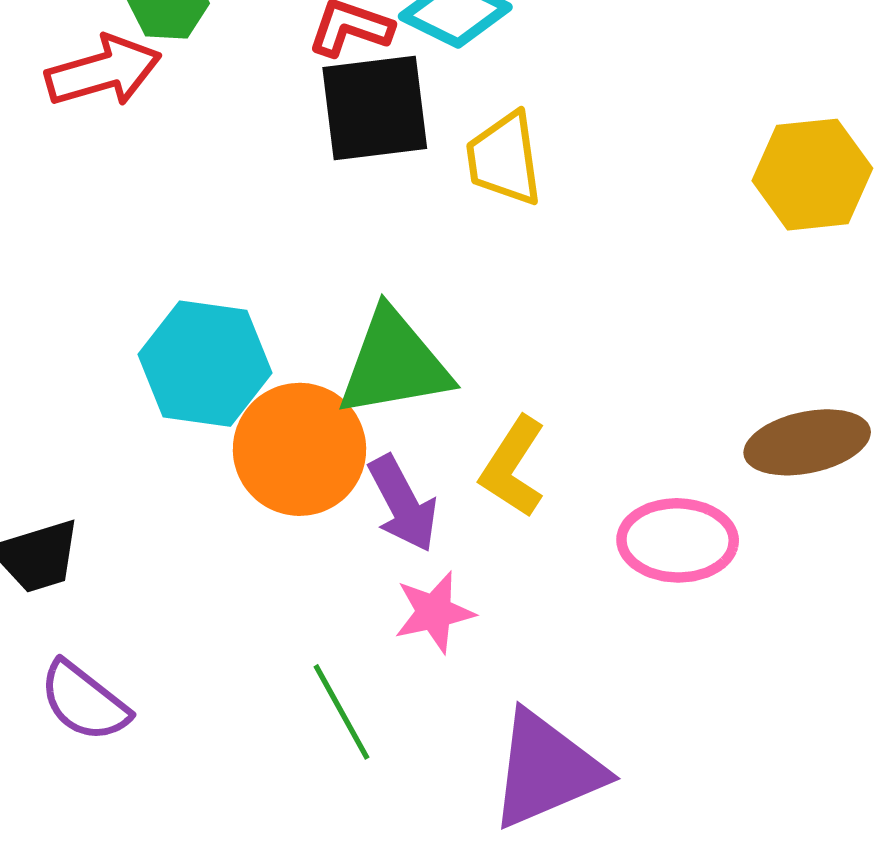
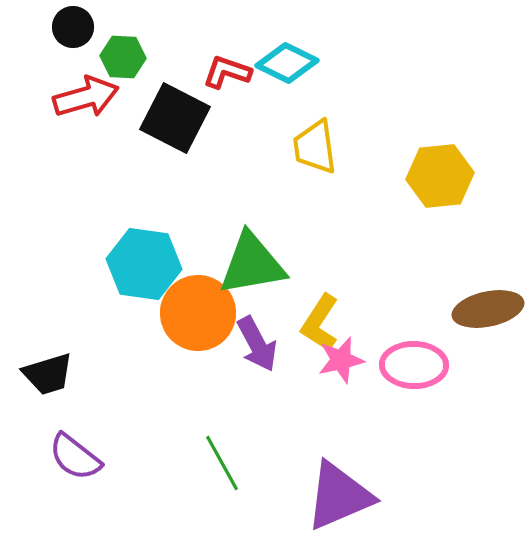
black square: (375, 108) -> (175, 118), moved, turned 34
yellow hexagon: (812, 175) -> (440, 176), moved
pink star: (434, 612) -> (341, 360), moved

